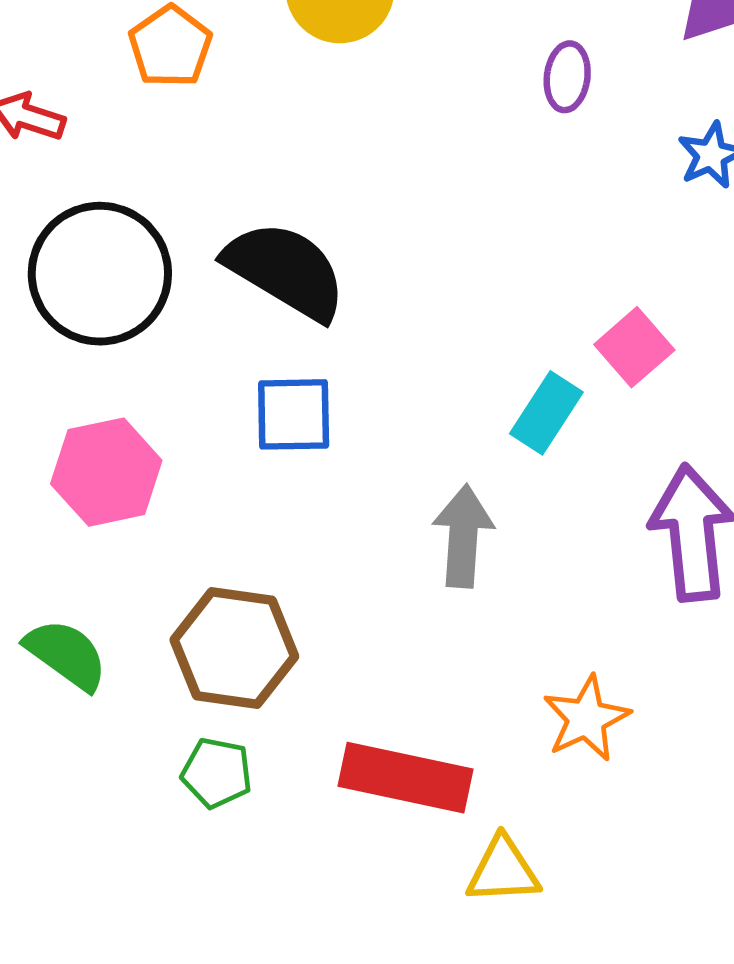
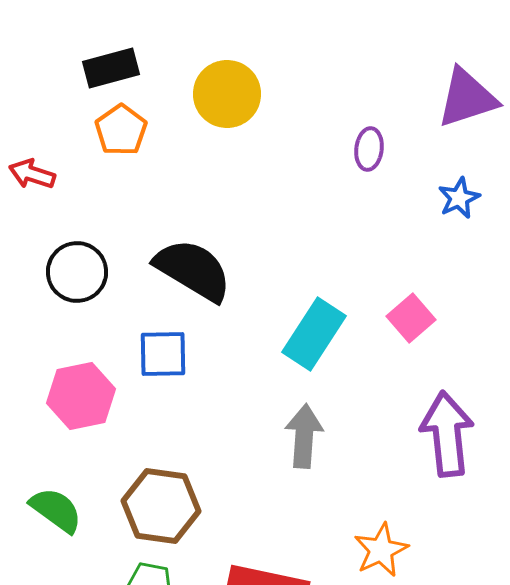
black circle: (100, 274) -> (77, 272), size x0.7
cyan rectangle: (546, 413) -> (314, 334), moved, size x1.4
blue square: (294, 414) -> (163, 354), moved

